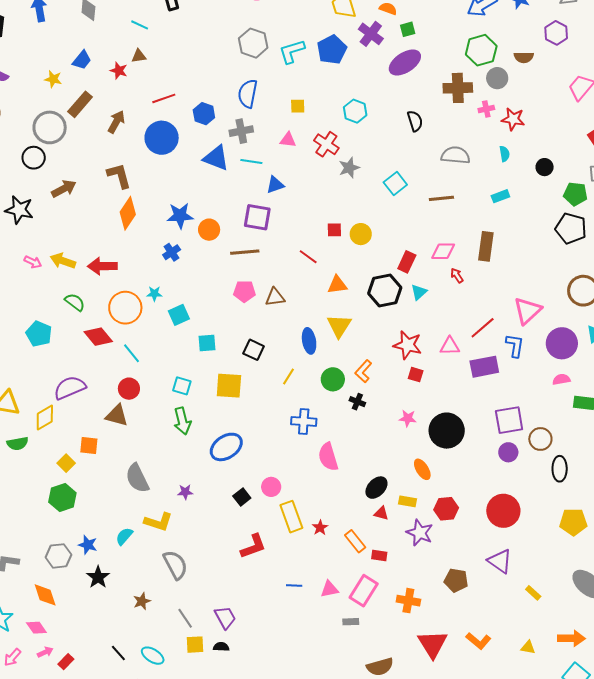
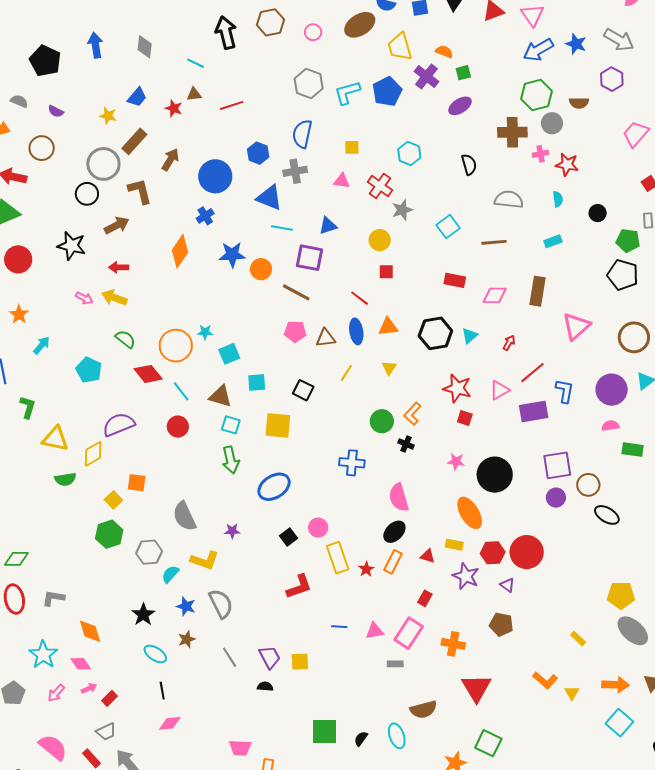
purple ellipse: (405, 63) -> (460, 106), size x0.7
red line: (164, 98) -> (232, 105), moved
cyan line: (251, 161) -> (282, 228), moved
brown L-shape: (119, 176) -> (140, 191), moved
yellow circle: (361, 234) -> (380, 240), moved
blue cross: (172, 252) -> (205, 216), moved
brown line: (245, 252) -> (296, 292), turned 32
red rectangle: (407, 262) -> (455, 280), moved, turned 75
red arrow: (102, 266) -> (119, 267), moved, size x0.7
red arrow: (457, 275) -> (509, 343), moved, turned 63
pink triangle: (527, 311) -> (576, 326), moved
yellow triangle: (339, 326) -> (389, 368), size x0.6
blue ellipse: (309, 341) -> (356, 331), moved
pink triangle: (450, 346) -> (499, 390), turned -30
yellow line: (288, 376) -> (346, 373), moved
brown triangle: (117, 415) -> (220, 396), moved
pink semicircle: (328, 457) -> (399, 497), moved
orange ellipse: (422, 469) -> (470, 513), size x1.5
black ellipse: (560, 469) -> (607, 515), turned -60
black ellipse: (376, 488) -> (394, 532), moved
red circle: (503, 511) -> (527, 552), moved
yellow pentagon: (573, 522) -> (621, 595), moved
orange rectangle: (355, 541) -> (393, 562), moved, turned 65
blue star: (88, 545) -> (186, 606), moved
gray hexagon: (58, 556) -> (149, 552), moved
red rectangle: (379, 556) -> (425, 598), turned -70
purple triangle: (500, 561) -> (507, 585), moved, size x0.6
orange L-shape: (478, 641) -> (545, 680), moved
yellow square: (195, 645) -> (300, 662), moved
yellow triangle: (528, 647) -> (572, 693), turned 49
black line: (118, 653) -> (162, 691), turned 30
cyan ellipse: (153, 656) -> (155, 654), moved

